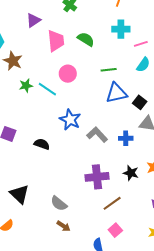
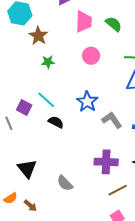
cyan line: (47, 89) -> (46, 100), moved
brown arrow: (64, 226) -> (30, 206), moved

